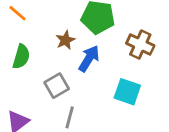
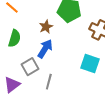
blue arrow: (89, 59) -> (45, 49), moved
gray square: (57, 86) -> (30, 67), moved

